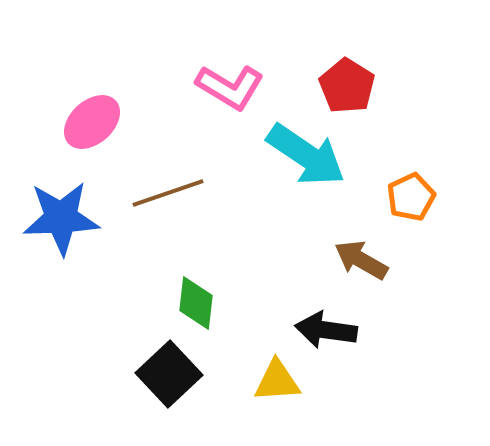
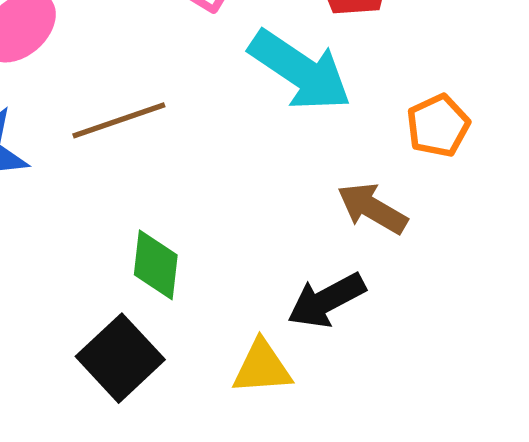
black arrow: (326, 330) -> (326, 300), turned -36

